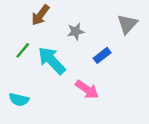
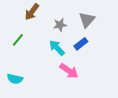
gray triangle: (127, 24) -> (87, 20), moved
cyan arrow: (52, 61) -> (57, 48), moved, size x0.7

